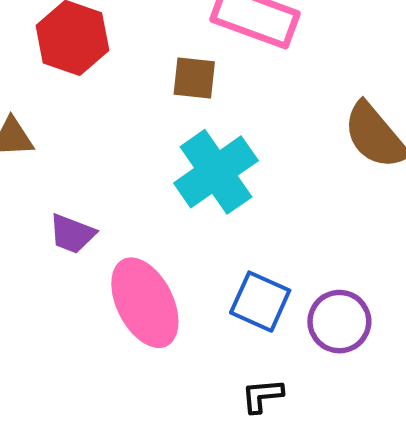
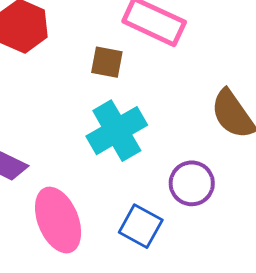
purple circle: (339, 322) -> (192, 183), moved

